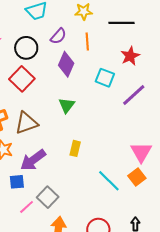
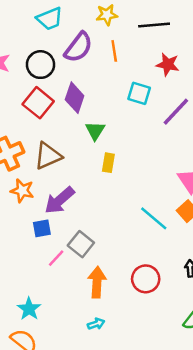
purple semicircle: (58, 36) -> (78, 47), size x1.5
red star: (130, 56) -> (168, 64), turned -30
purple diamond: (66, 64) -> (75, 98), moved
yellow rectangle: (75, 148) -> (108, 163), moved

